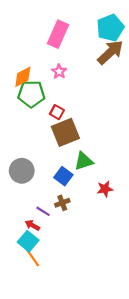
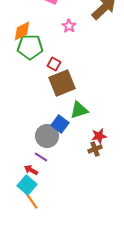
pink star: (59, 72) -> (69, 26), moved
gray circle: (22, 171) -> (47, 136), moved
brown cross: (62, 203) -> (95, 149), moved

